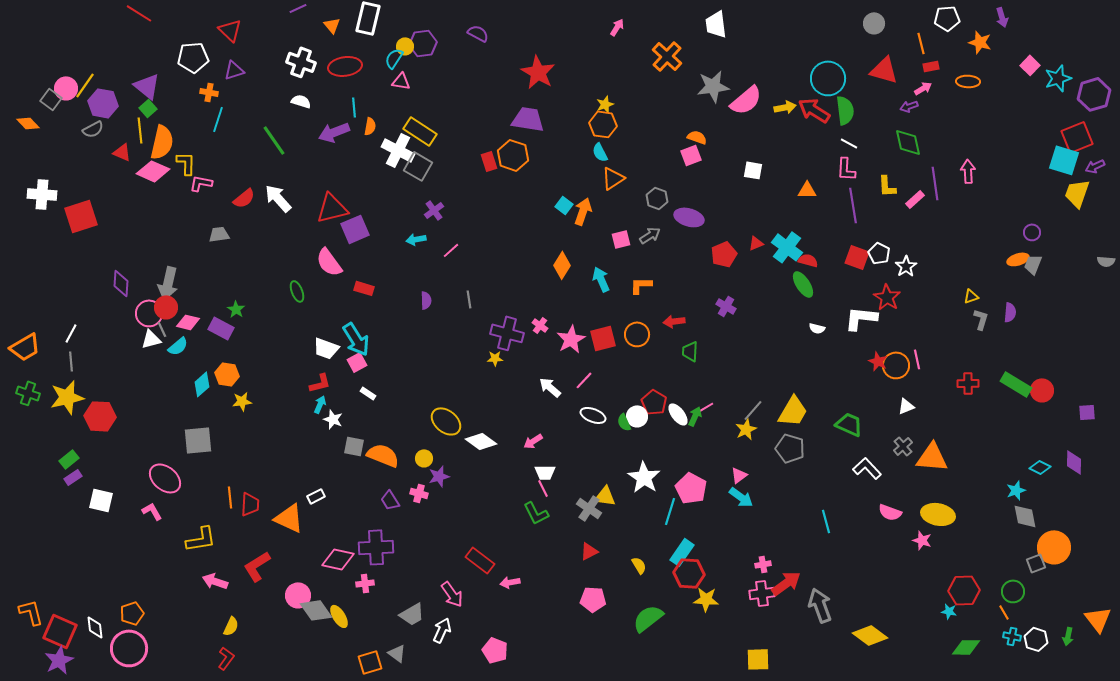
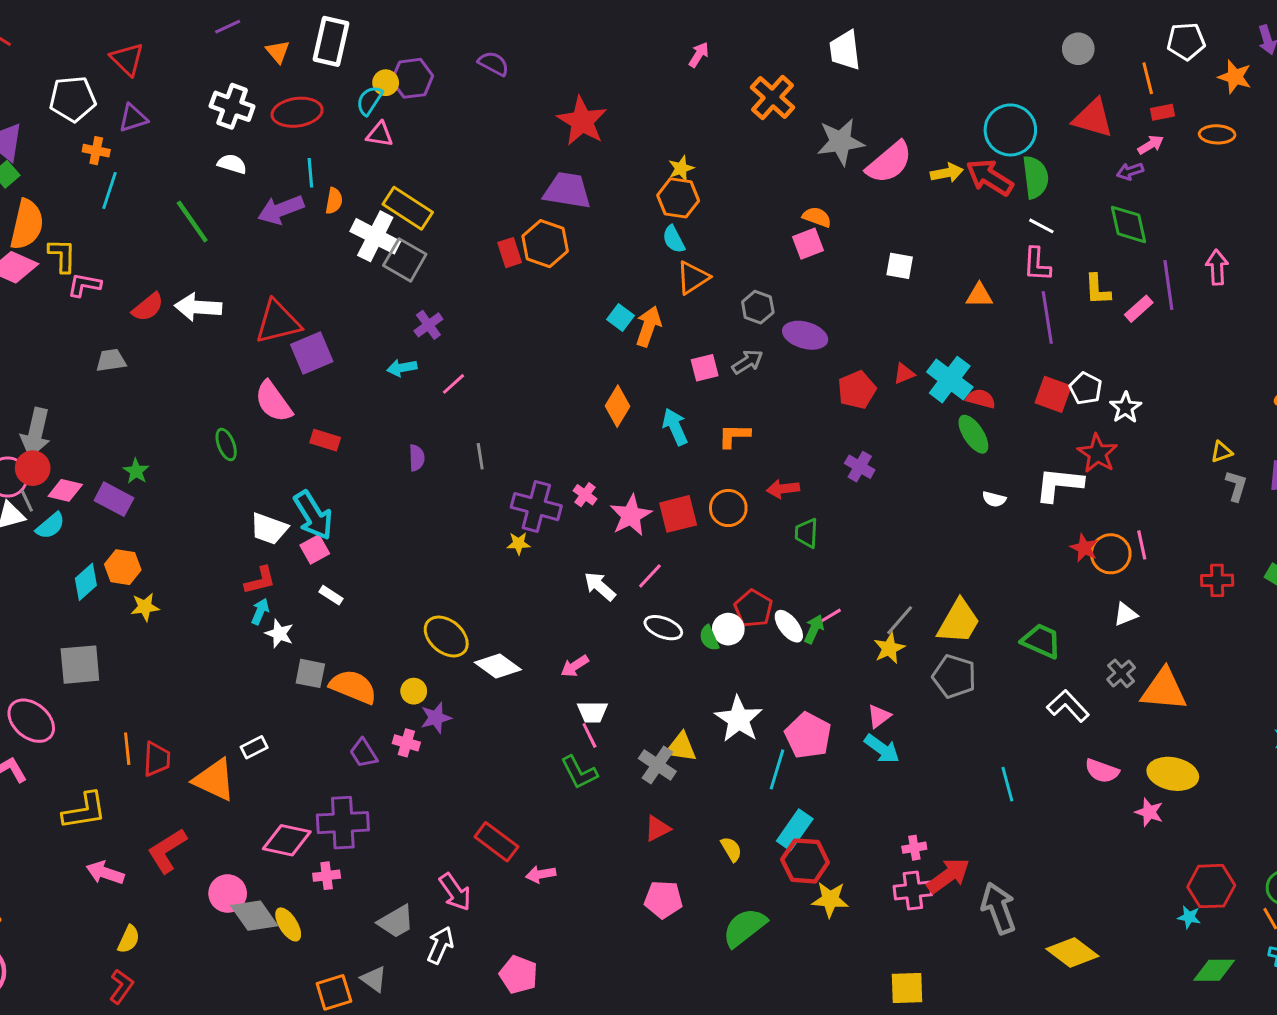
white arrow: (278, 198) -> (198, 307), turned -44

